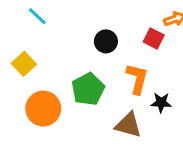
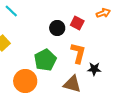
red square: (154, 38) -> (77, 23), moved
orange circle: (43, 109) -> (25, 81), moved

